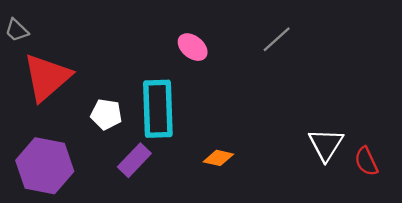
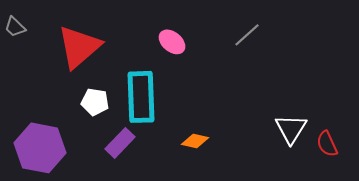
red triangle: (47, 77) -> (79, 47), moved

